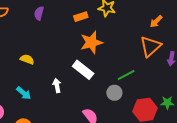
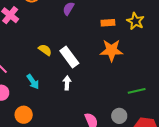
white rectangle: (83, 70) -> (69, 57), moved
gray circle: (114, 93) -> (119, 116), moved

